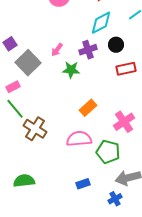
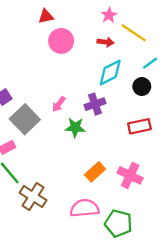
black circle: (116, 45) -> (142, 87), moved
pink cross: (124, 122) -> (130, 175), moved, turned -30

